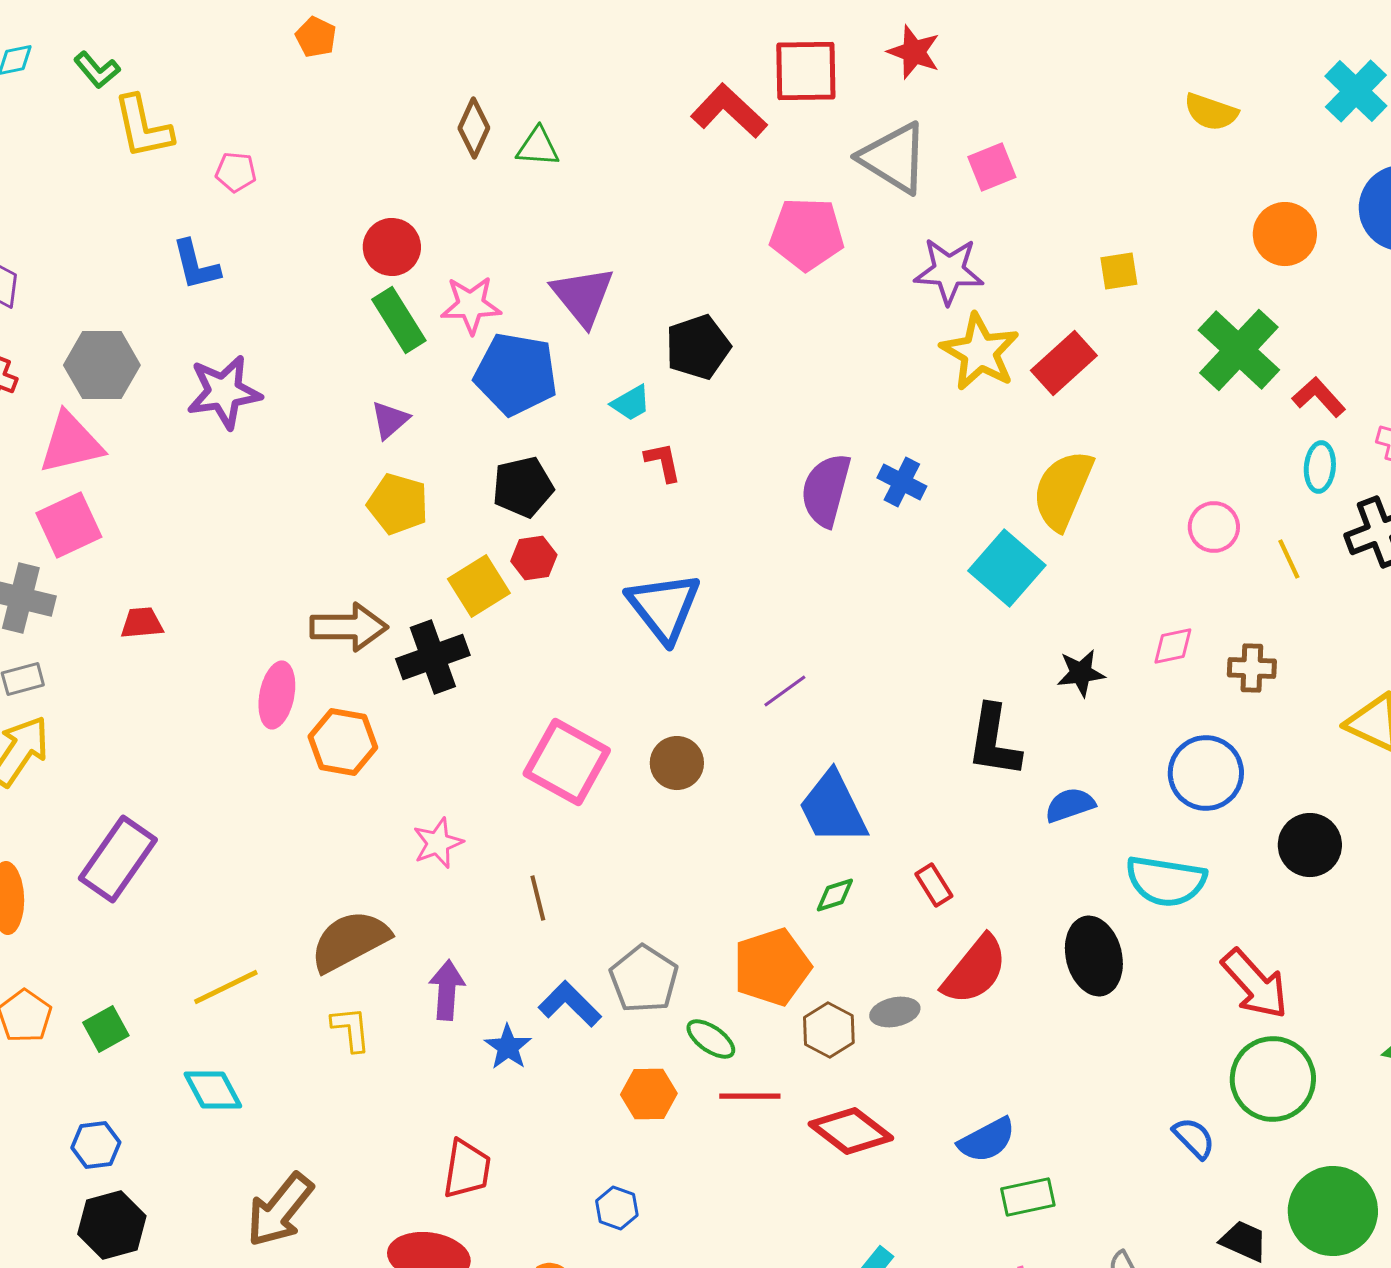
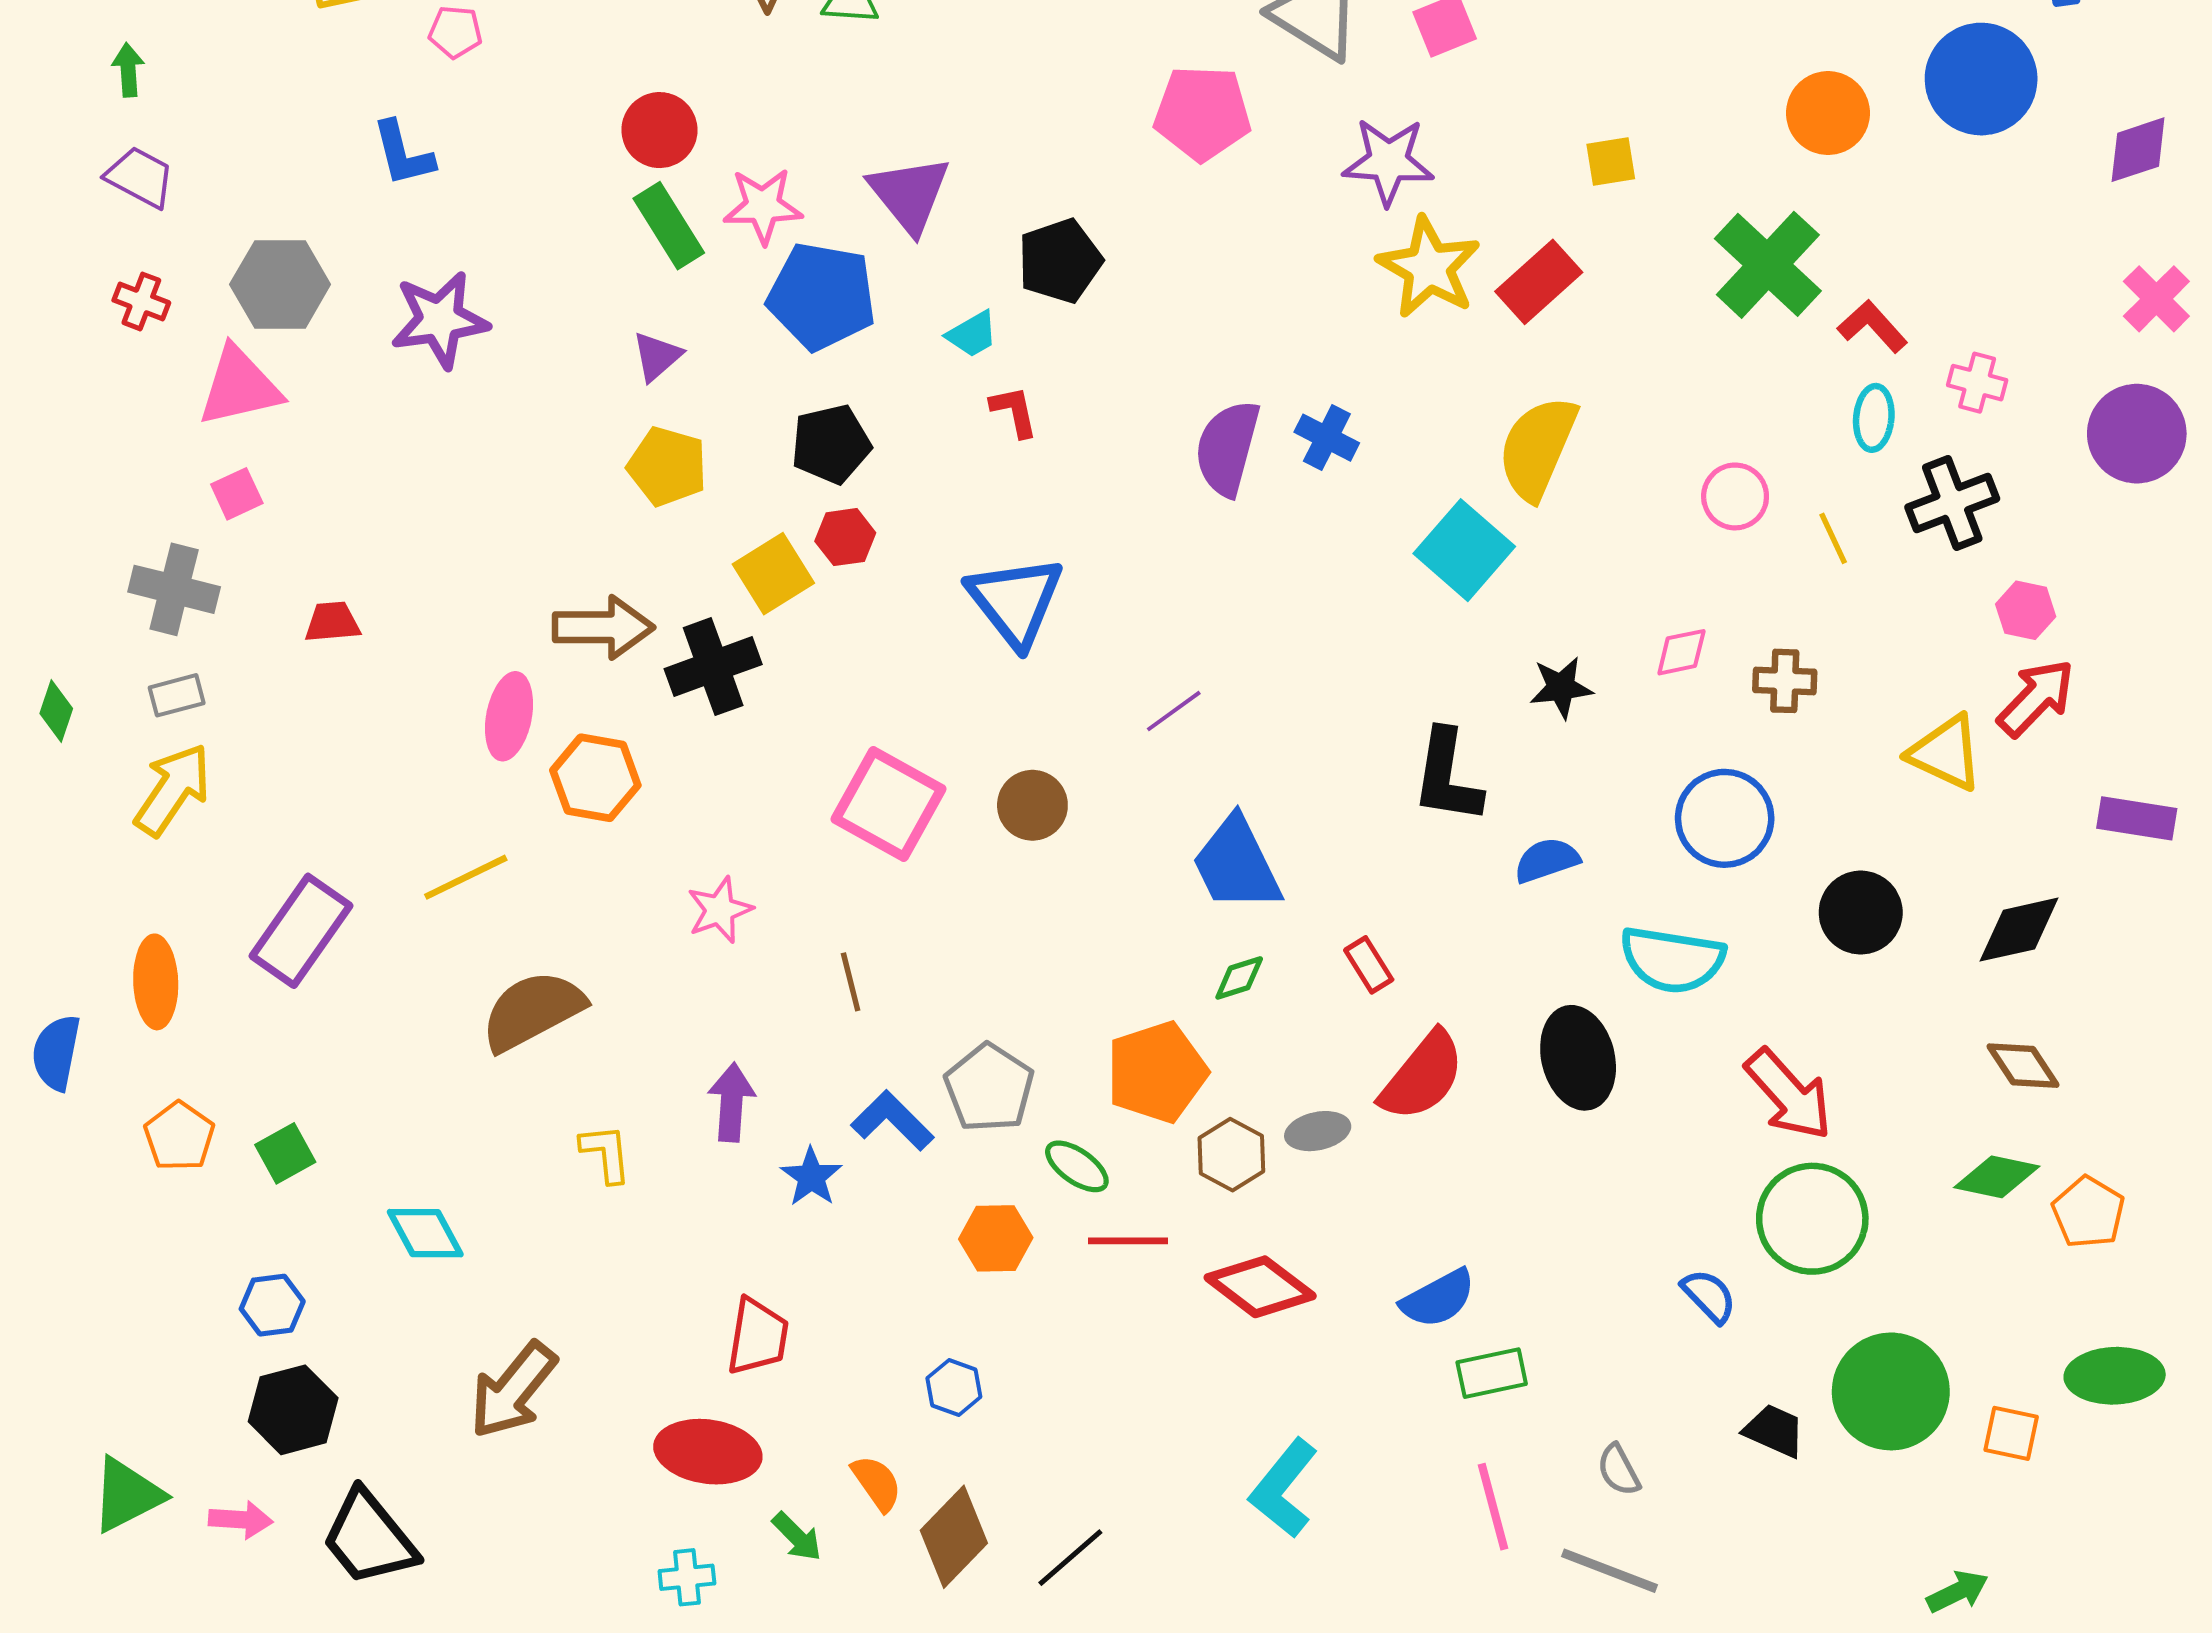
pink square: (69, 525) -> (237, 494), size x0.6
brown semicircle: (350, 941) -> (533, 1011), moved
yellow line: (226, 987) -> (466, 877), moved

